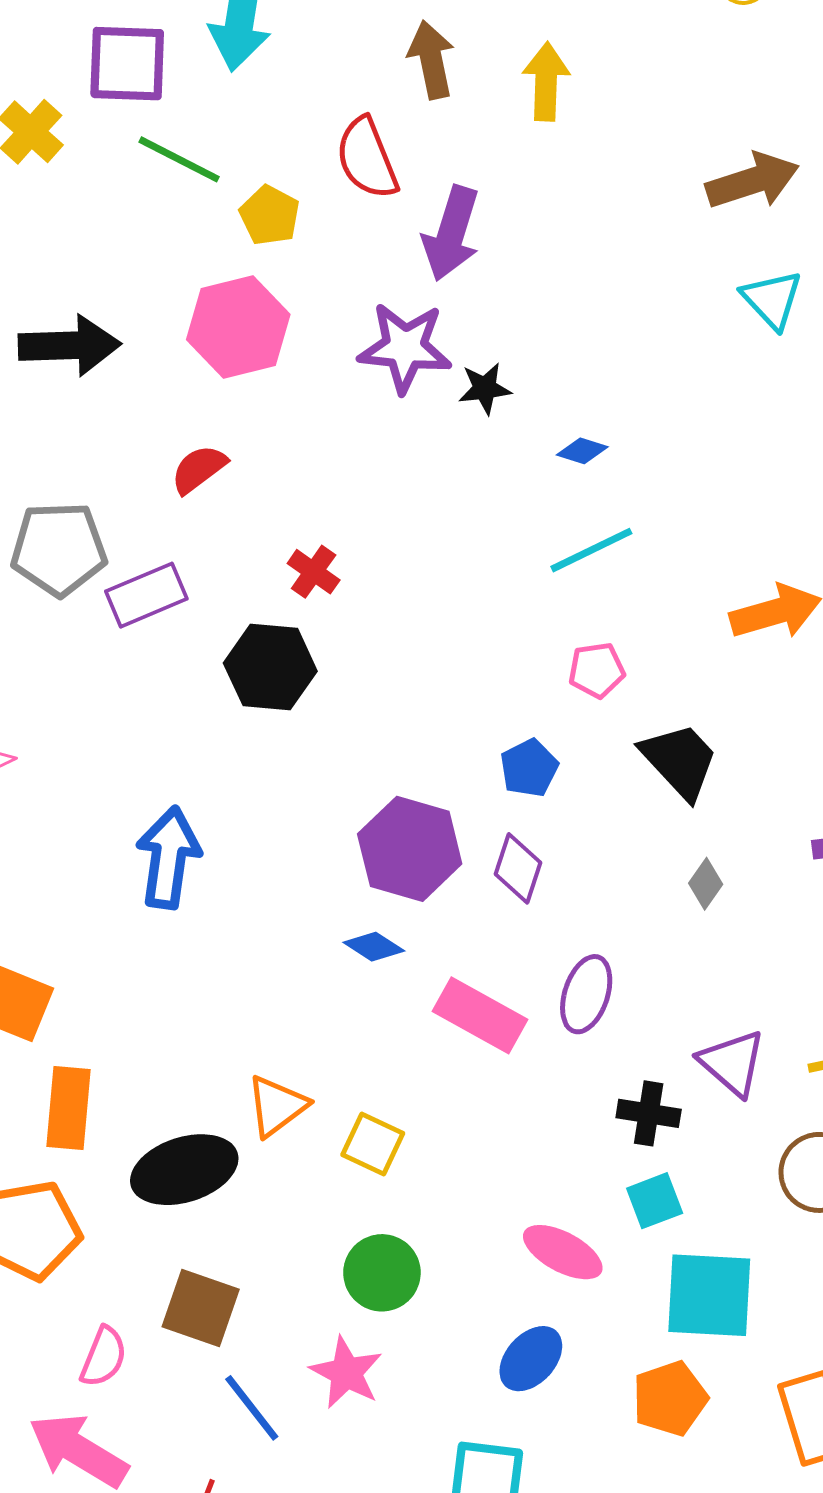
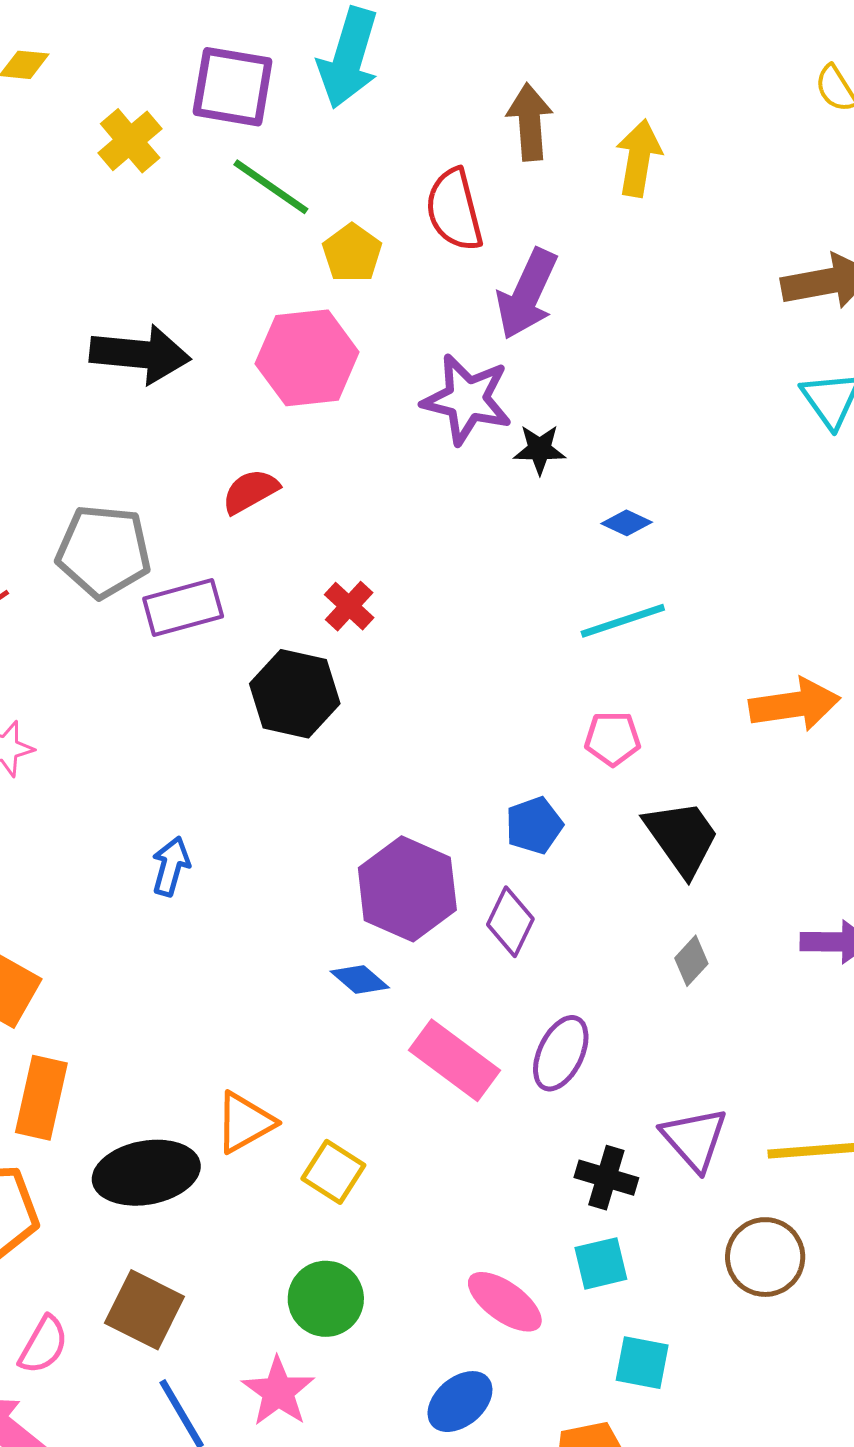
blue arrow: (168, 857) -> (171, 866), size x0.6
cyan square: (709, 1295) -> (642, 1363), size x0.6

